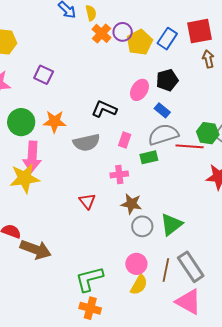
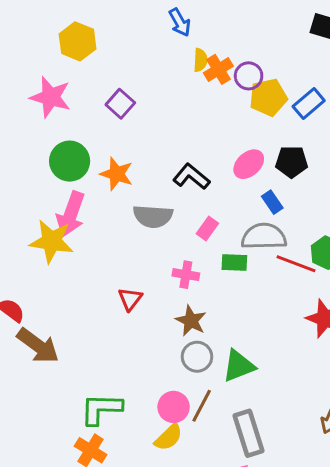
yellow semicircle: (91, 13) -> (200, 60), moved
brown line: (166, 270) -> (202, 406), moved

